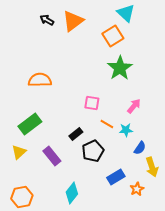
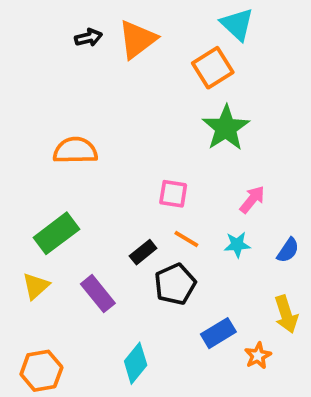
black arrow: (47, 20) -> (88, 38), turned 136
orange line: (107, 124) -> (186, 239), moved
blue semicircle: (140, 148) -> (288, 250), moved

